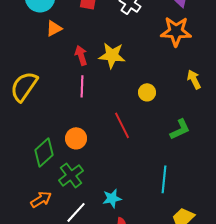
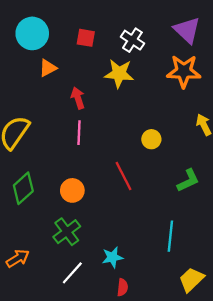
yellow star: (112, 55) -> (119, 74), moved
green diamond: (44, 152) -> (23, 188), moved
orange arrow: (41, 199) -> (18, 258), moved

